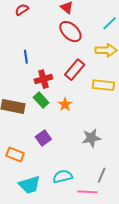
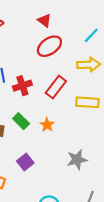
red ellipse: (70, 32) -> (49, 46), turned -75
red cross: (43, 79) -> (22, 86), moved

